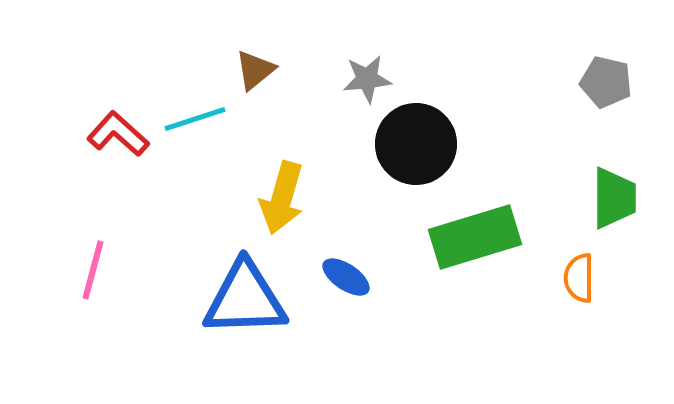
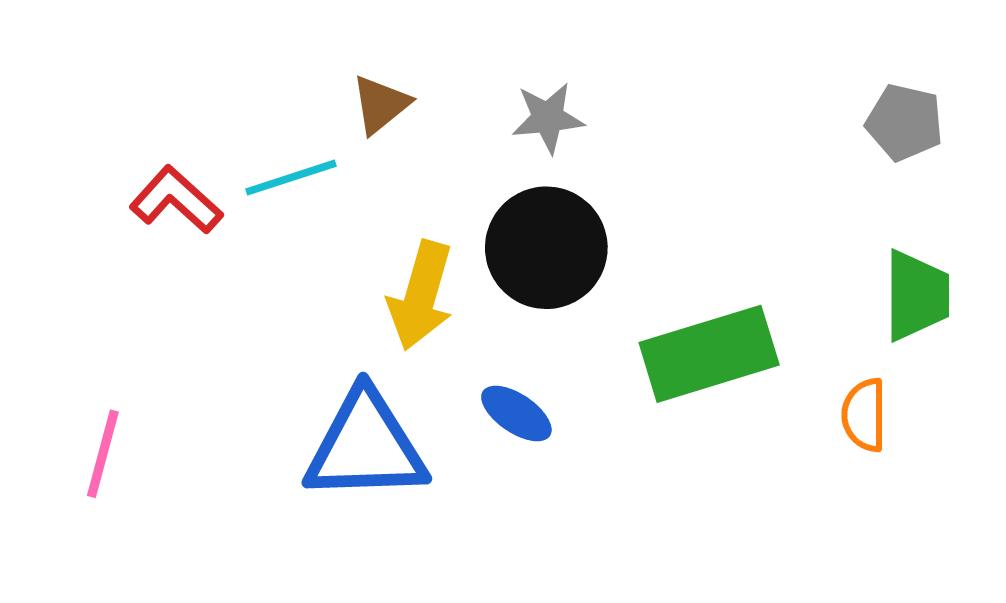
black circle: (416, 144) -> (546, 248), moved
pink line: (93, 270) -> (103, 454), moved

